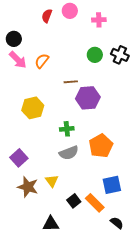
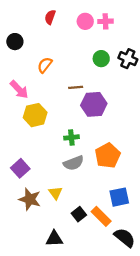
pink circle: (70, 11) -> (85, 21), moved
pink arrow: (18, 60) -> (19, 89), moved
black semicircle: (117, 223) -> (125, 238), size x1.5

